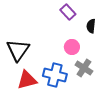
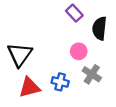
black semicircle: (91, 26) -> (99, 28), size x1.5
blue cross: (55, 75) -> (60, 82), size x0.7

